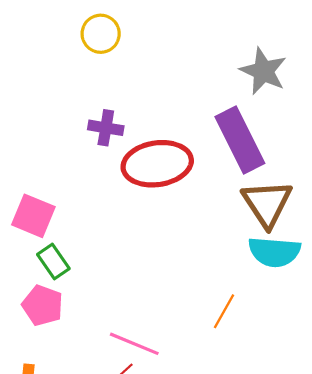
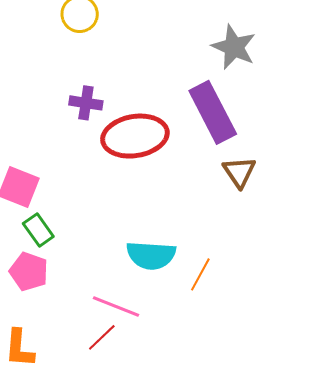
brown triangle: (267, 203) -> (239, 172), size x0.7
cyan semicircle: (274, 252) -> (151, 255), moved

